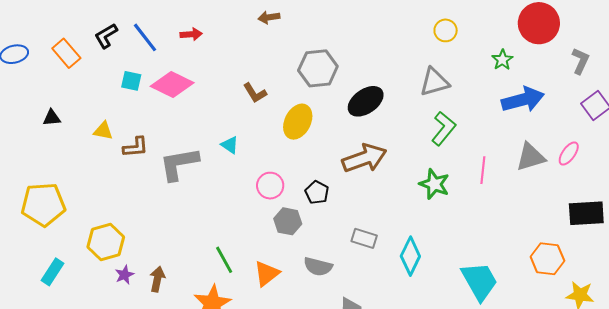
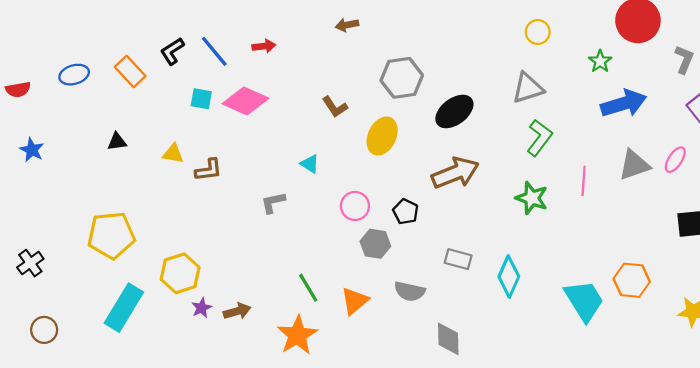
gray L-shape: (179, 164) -> (273, 202), moved, size x0.6
orange hexagon: (547, 259) -> (632, 280), moved
cyan rectangle: (53, 272) -> (124, 308), size x1.6
brown arrow: (157, 279) -> (237, 311), turned 65

